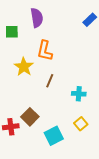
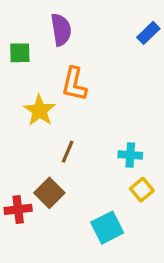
brown line: (50, 81) -> (68, 152), moved
yellow square: (81, 124) -> (142, 190), moved
cyan square: (54, 136) -> (107, 228), moved

